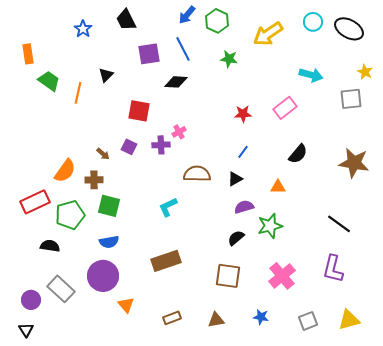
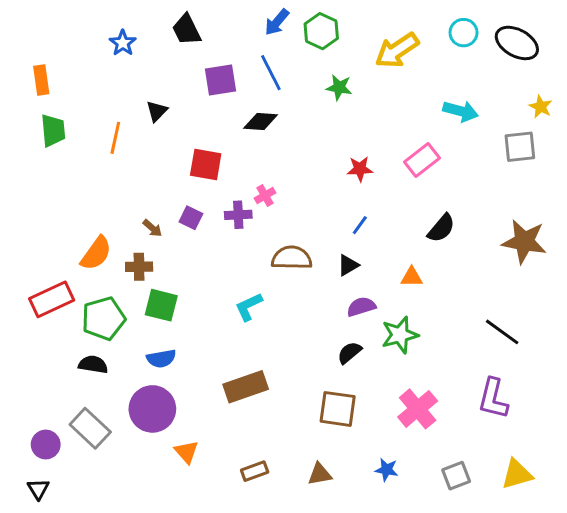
green trapezoid: (49, 81) -> (53, 130), moved, turned 50
black semicircle: (50, 246) -> (93, 365), moved

